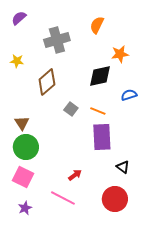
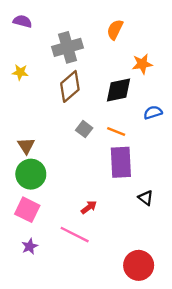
purple semicircle: (19, 18) -> (23, 21), turned 56
brown diamond: (47, 82) -> (70, 86), moved
red circle: (115, 199) -> (139, 265), moved

